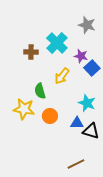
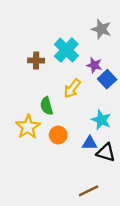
yellow star: (24, 109) -> (28, 127), turned 30

